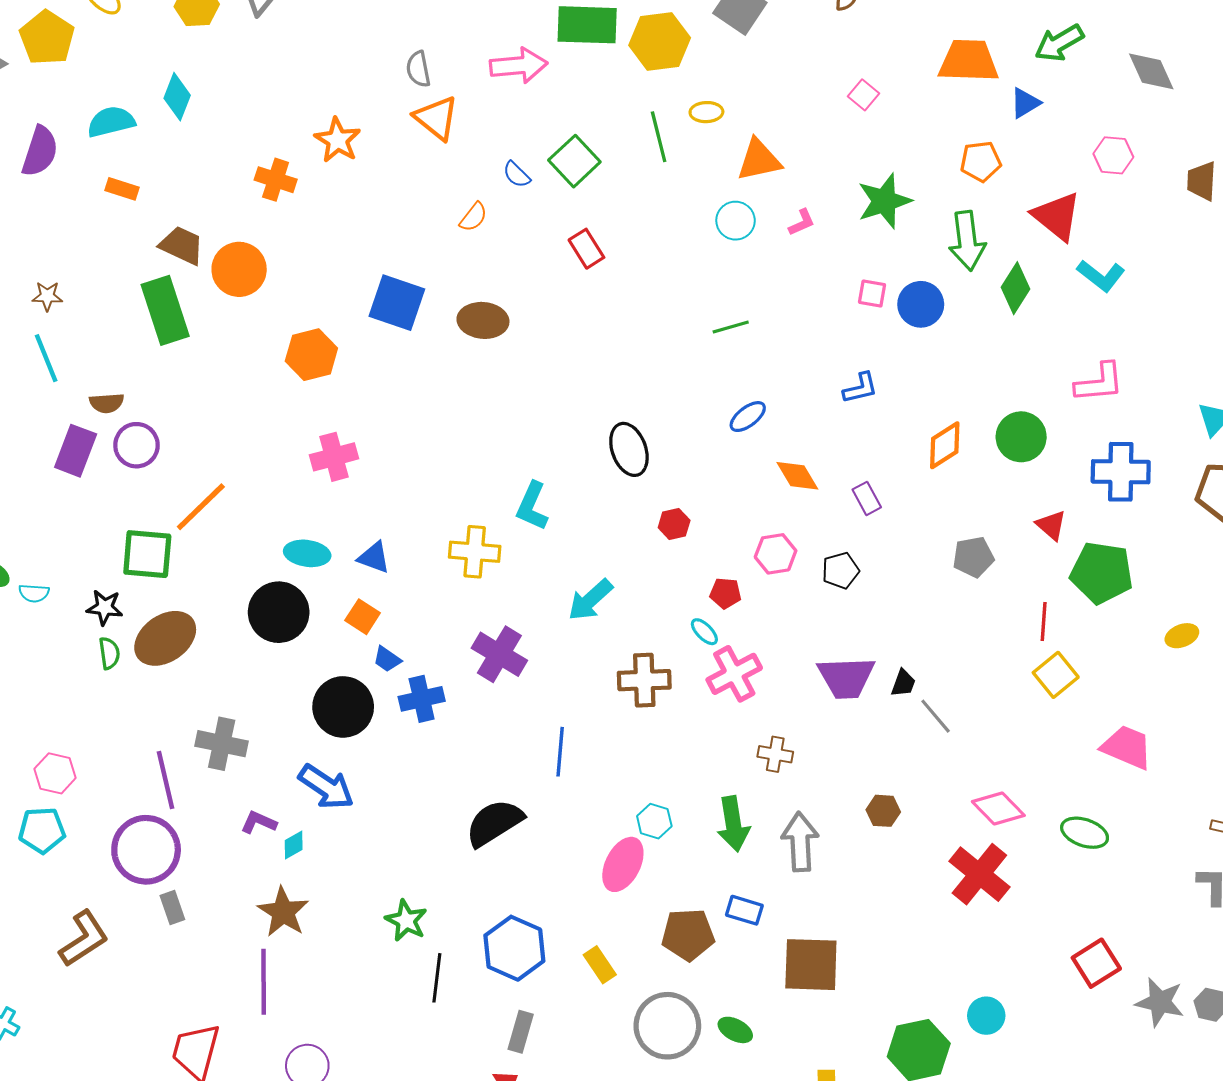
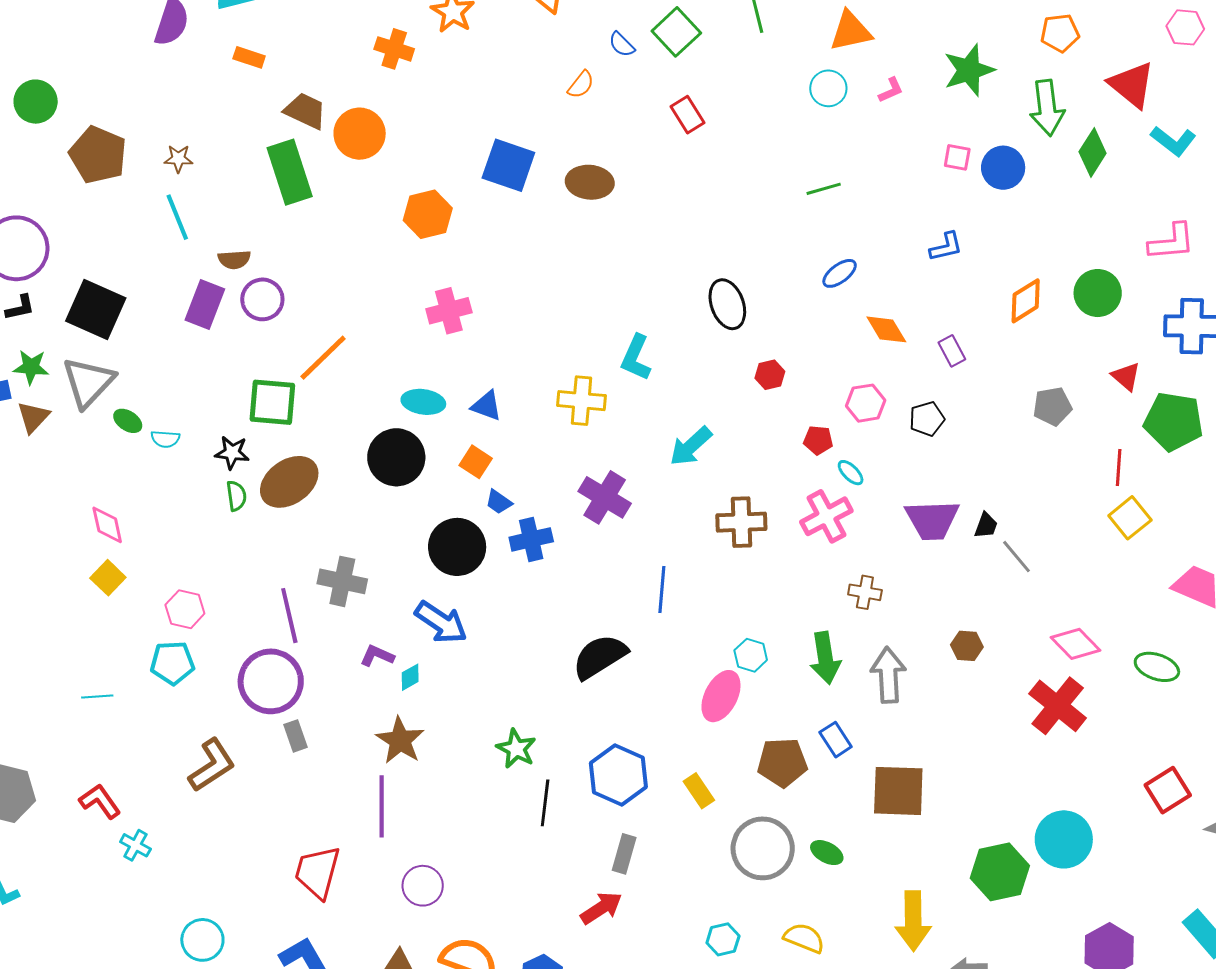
cyan ellipse: (704, 632) -> (851, 473), moved
blue rectangle: (744, 910) -> (836, 740), turned 40
cyan circle: (986, 1016) -> (1064, 839), size x1.6

